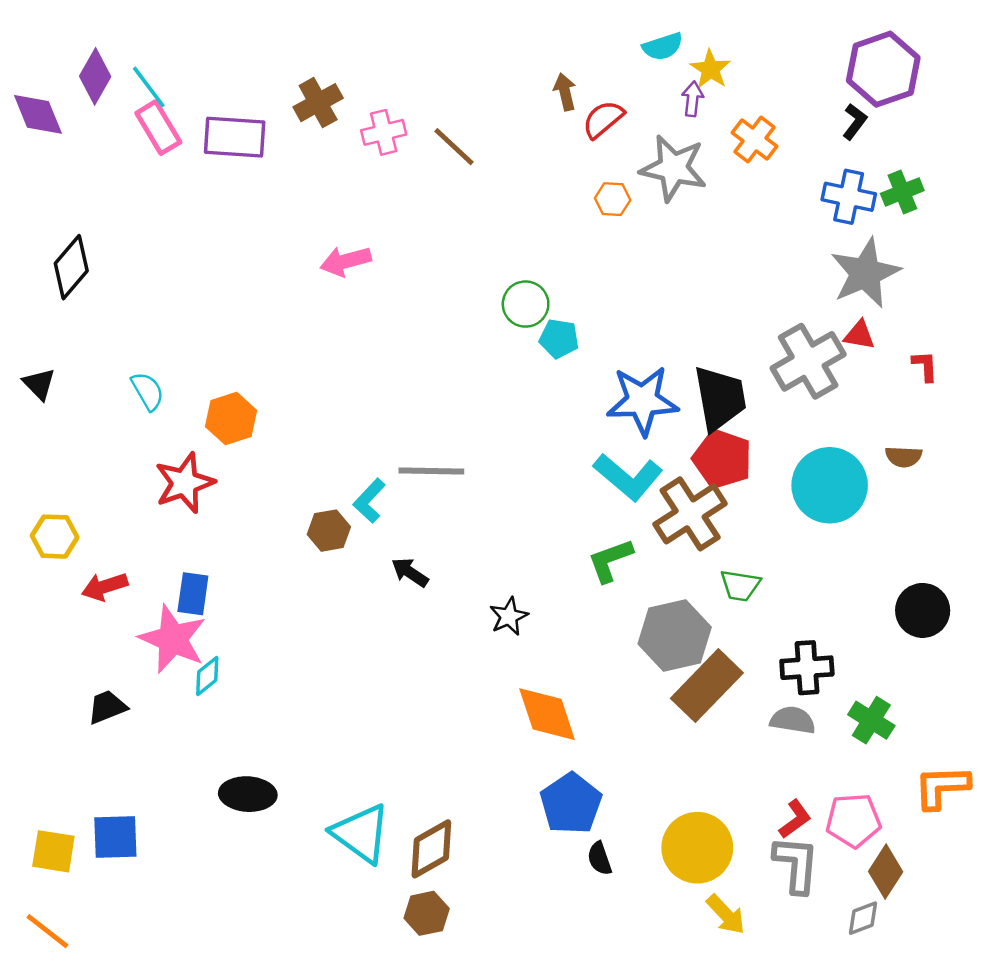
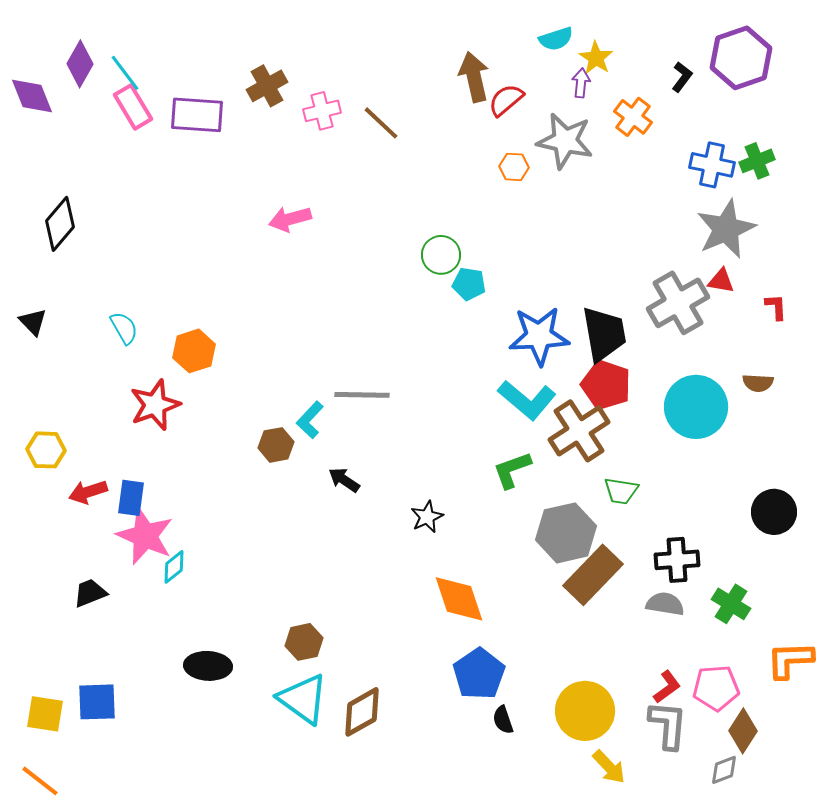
brown arrow: (565, 92) -> (474, 77), size x1.6
black L-shape: (855, 122) -> (682, 77), moved
blue rectangle: (193, 594) -> (131, 498), moved
brown hexagon: (427, 913) -> (304, 642), moved

